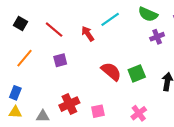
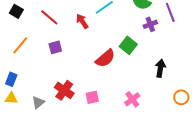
red semicircle: (111, 71) -> (105, 58), turned 100
green square: (137, 73) -> (128, 45), moved, turned -30
red cross: (69, 104) -> (64, 90), turned -30
gray triangle: (43, 116) -> (38, 102), turned -40

